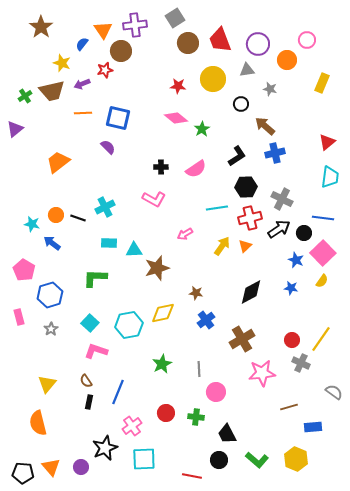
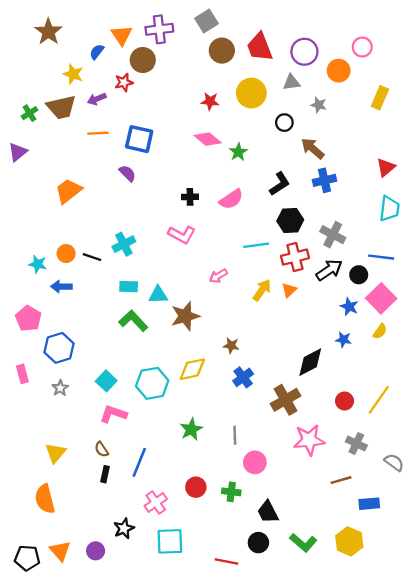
blue arrow: (52, 243) -> (61, 287), turned -36
green L-shape: (95, 278) -> (133, 321), moved, turned 45
black diamond: (251, 292) -> (310, 362), moved
gray cross: (301, 363) -> (356, 443), moved
black star: (105, 448) -> (124, 528), size x0.7

